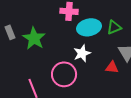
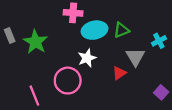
red triangle: (112, 67) -> (119, 73), turned -40

